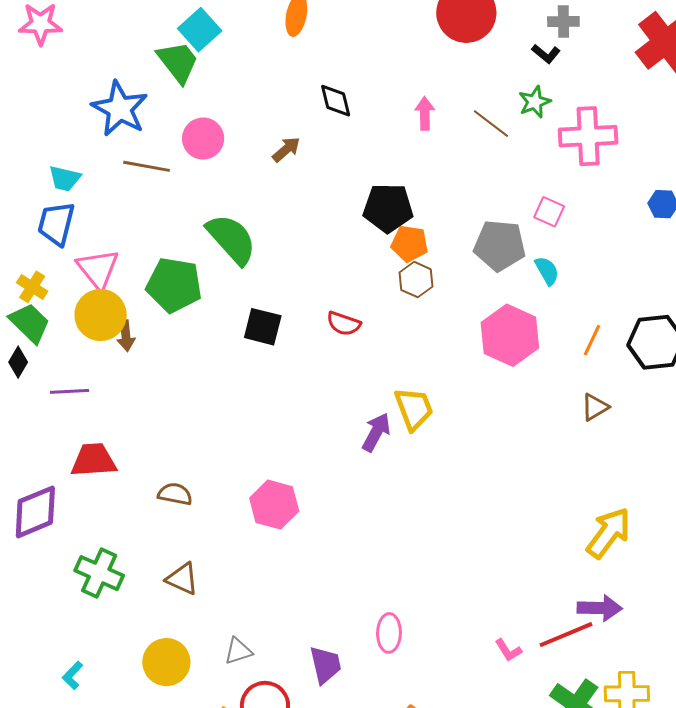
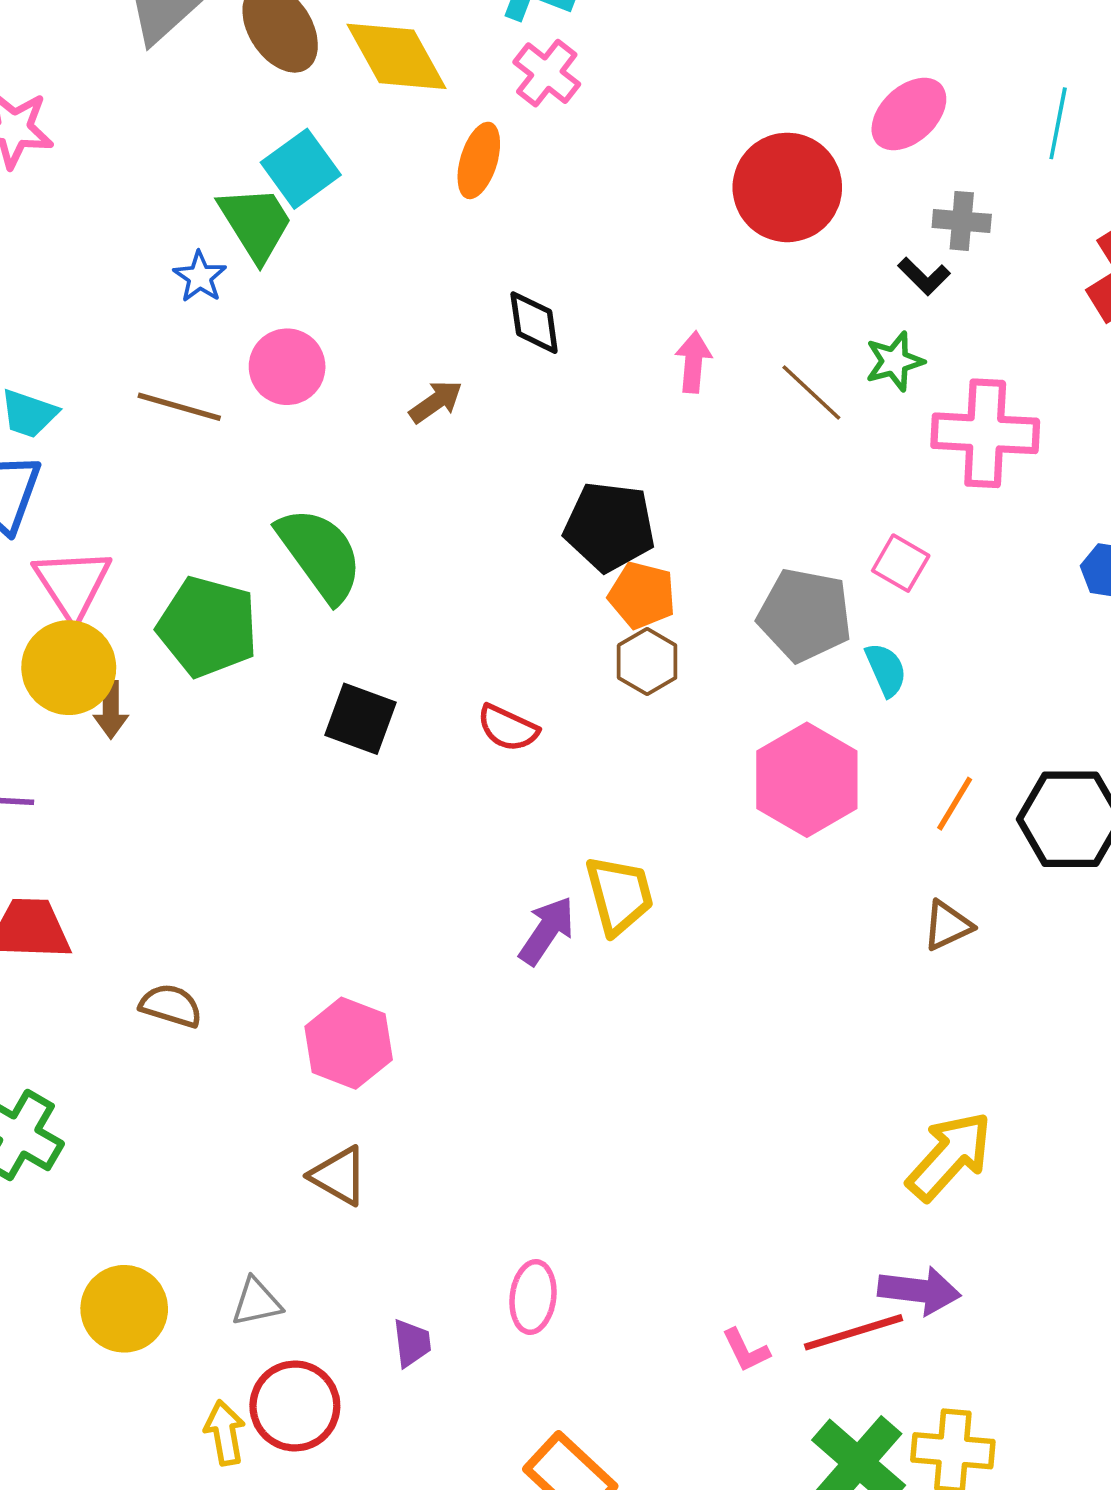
blue star: (120, 109) -> (200, 277), moved, size x0.5
brown triangle: (182, 579) -> (339, 1176), moved
purple trapezoid: (325, 665) -> (412, 1343), size x0.7

